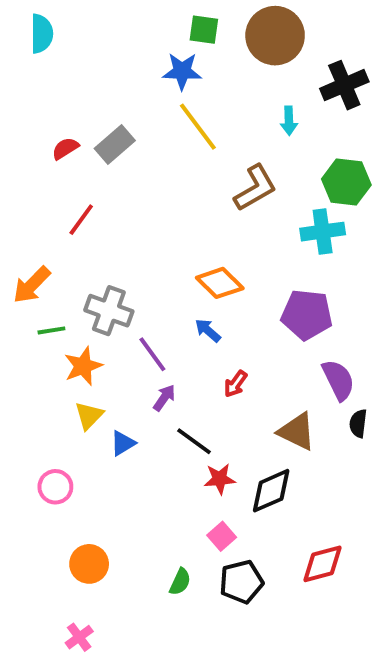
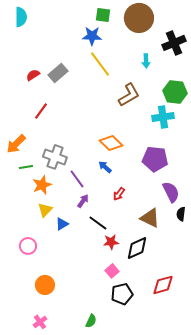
green semicircle: (180, 582) -> (91, 321), moved

